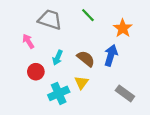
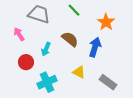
brown semicircle: (86, 59) -> (70, 39), moved
yellow triangle: (81, 83) -> (79, 72), moved, turned -40

